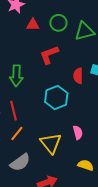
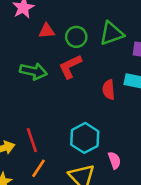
green circle: (58, 23) -> (76, 37), moved
green arrow: (16, 76) -> (33, 71), moved, turned -75
cyan hexagon: (56, 97) -> (85, 138), moved

